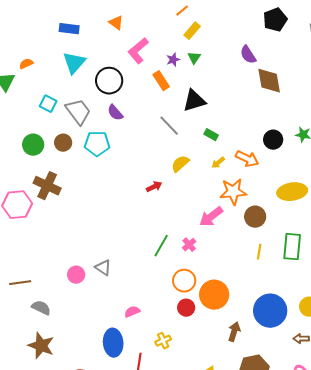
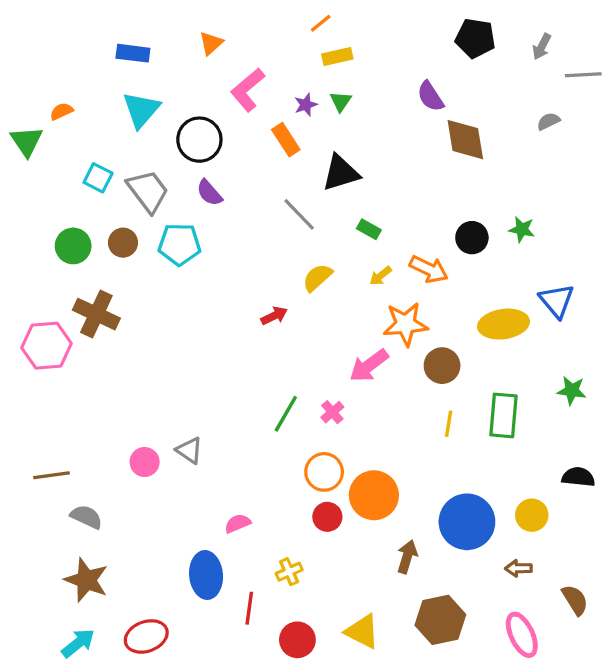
black pentagon: (275, 20) -> (475, 38), turned 30
orange triangle: (116, 23) -> (211, 43), turned 42
yellow rectangle: (192, 31) -> (337, 57), turned 36

